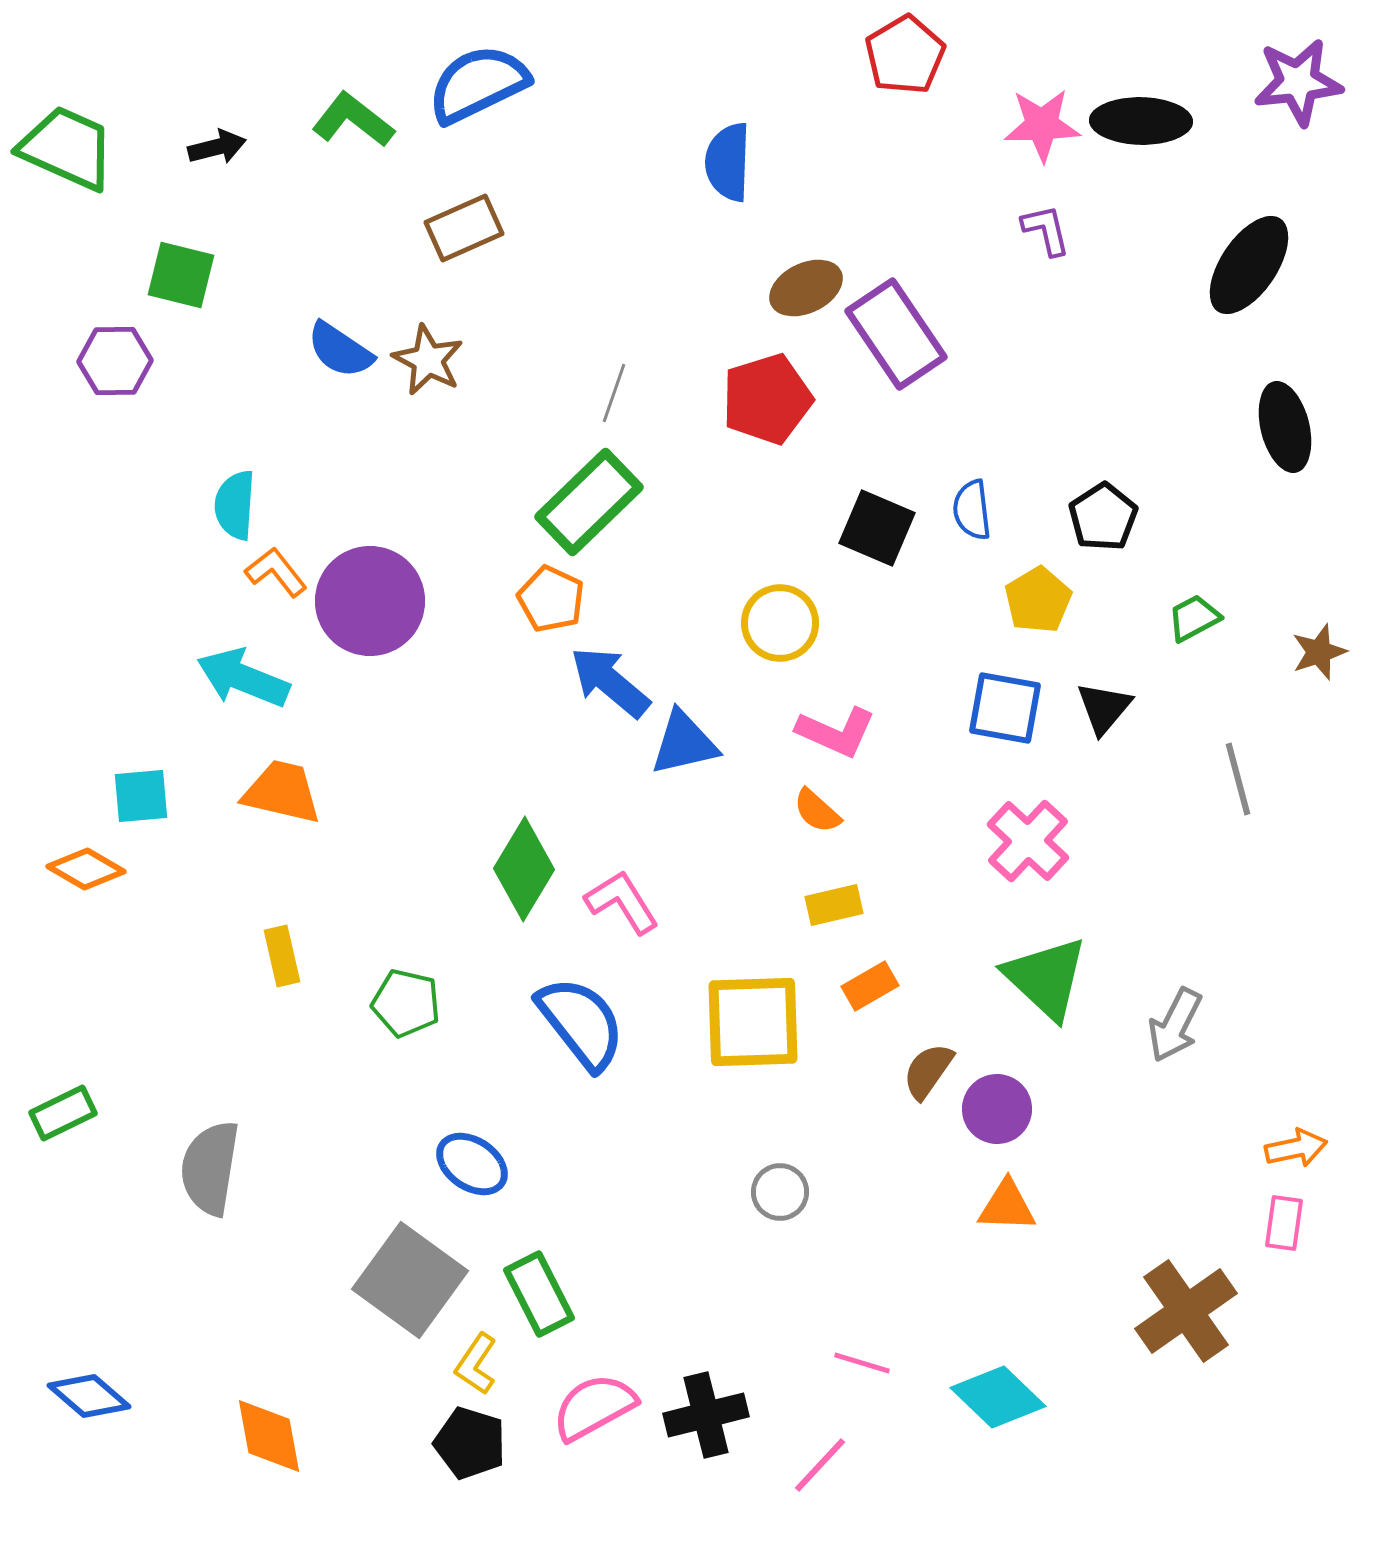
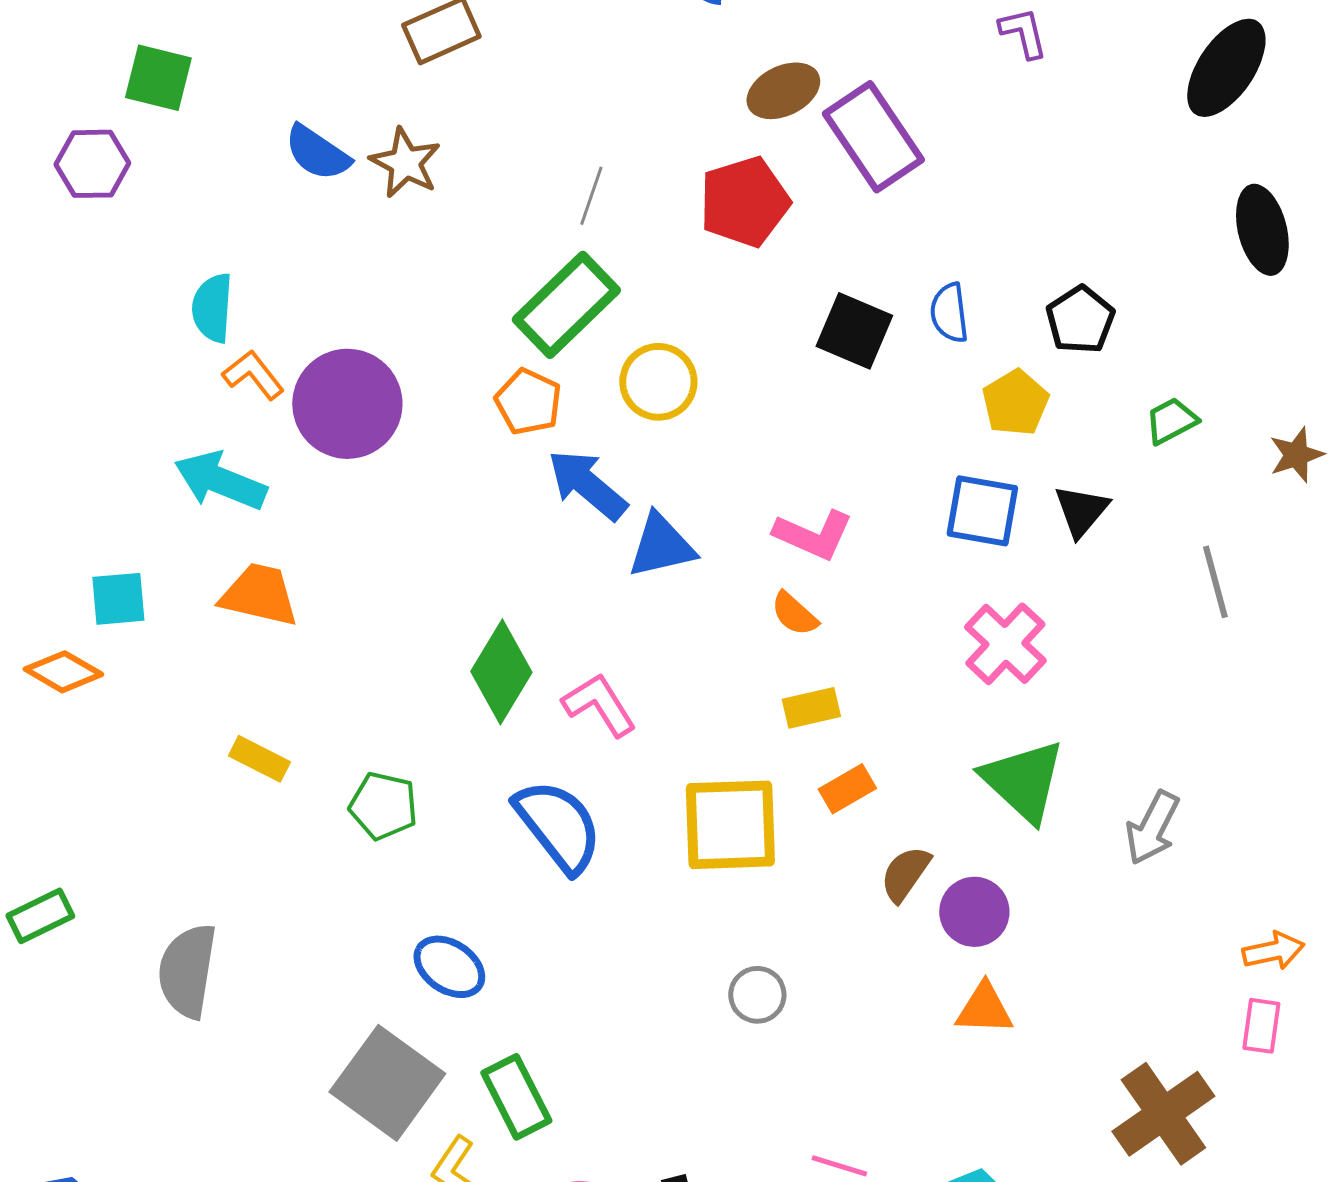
yellow circle: (780, 623) -> (658, 382), moved
yellow rectangle: (282, 956) -> (259, 759), turned -50

